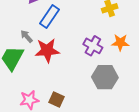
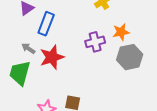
purple cross: (93, 46) -> (95, 42), turned -30
gray hexagon: (105, 77) -> (130, 57), moved

